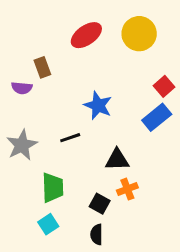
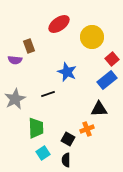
yellow circle: (139, 34) -> (92, 37), moved
black triangle: (117, 160) -> (99, 109), moved
cyan square: (48, 224) -> (43, 153), moved

